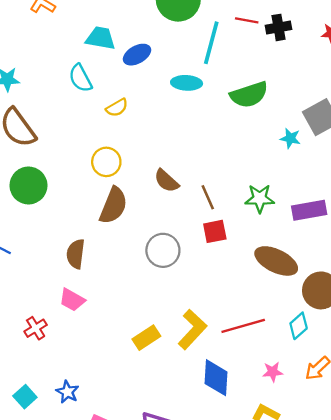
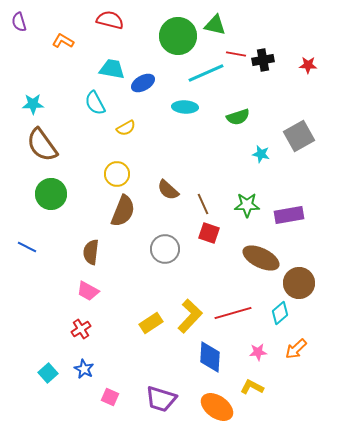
cyan line: (211, 43) -> (206, 73), turned 51
green semicircle: (249, 95) -> (238, 117), size x0.7
cyan star: (290, 138) -> (261, 154), moved
red square: (215, 231) -> (209, 233), turned 30
red cross: (36, 328) -> (81, 329), moved

